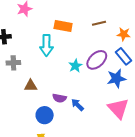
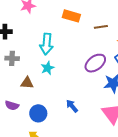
orange rectangle: (63, 26) -> (71, 16), moved
cyan star: (75, 66) -> (47, 68), moved
purple semicircle: (59, 98) -> (12, 105), moved

